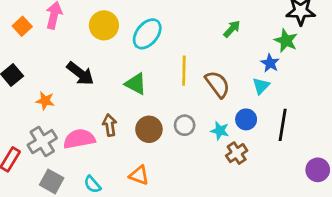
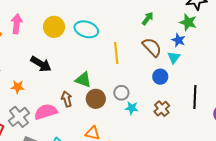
cyan ellipse: (147, 34) -> (86, 29), turned 75
green triangle: (136, 84) -> (83, 80), moved
brown semicircle: (217, 84) -> (152, 47), moved
blue circle: (246, 119) -> (160, 77), moved
black line: (283, 125) -> (195, 97), moved
cyan star: (220, 131) -> (132, 108), moved

